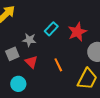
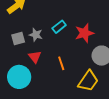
gray square: (12, 54) -> (18, 38), moved
cyan circle: (18, 84) -> (19, 77), size x1.5

